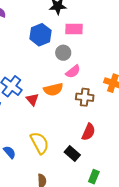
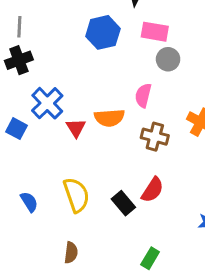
gray circle: (63, 53) -> (168, 59), moved
pink semicircle: (73, 72) -> (143, 95), turned 133
black rectangle: (72, 153) -> (123, 203), moved

